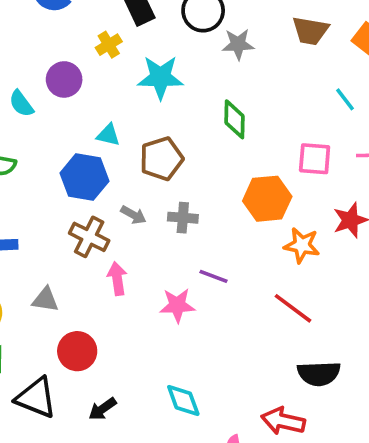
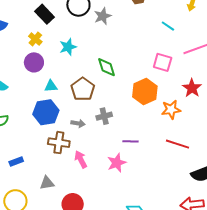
cyan star: (160, 77) -> (68, 47), size x0.7
purple circle: (64, 79) -> (34, 62), moved
green diamond: (235, 119) -> (107, 67), moved
pink square: (315, 159) -> (163, 62), turned 30

